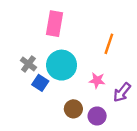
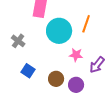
cyan circle: (62, 65) -> (59, 31), moved
blue square: (40, 83) -> (28, 71), moved

